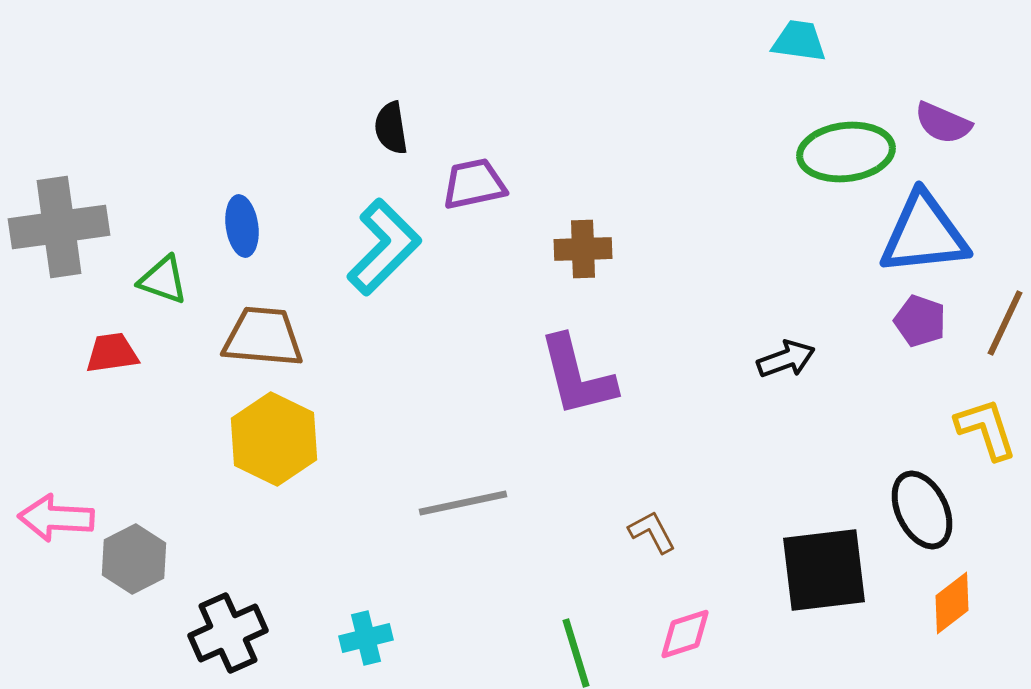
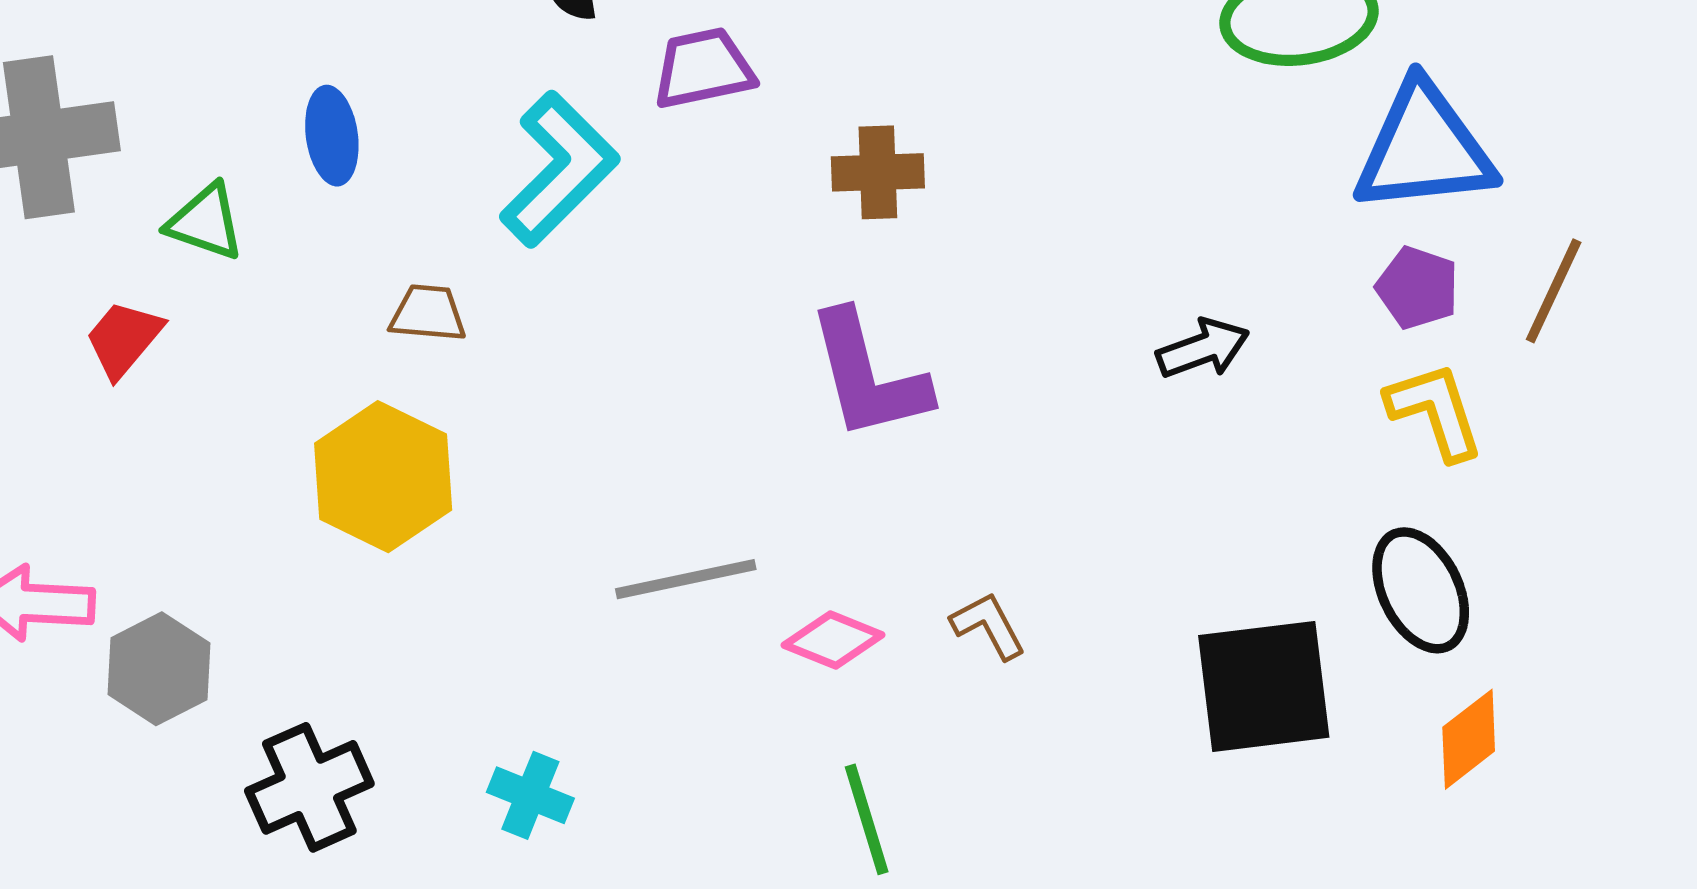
brown trapezoid: (263, 337) -> (428, 313), moved, size x0.6
red trapezoid: (112, 353) -> (124, 339), turned -42
yellow L-shape: (986, 429) -> (1435, 411), moved
pink diamond: (685, 634) -> (833, 640), moved, turned 40
cyan cross: (366, 638) -> (530, 795), turned 36

